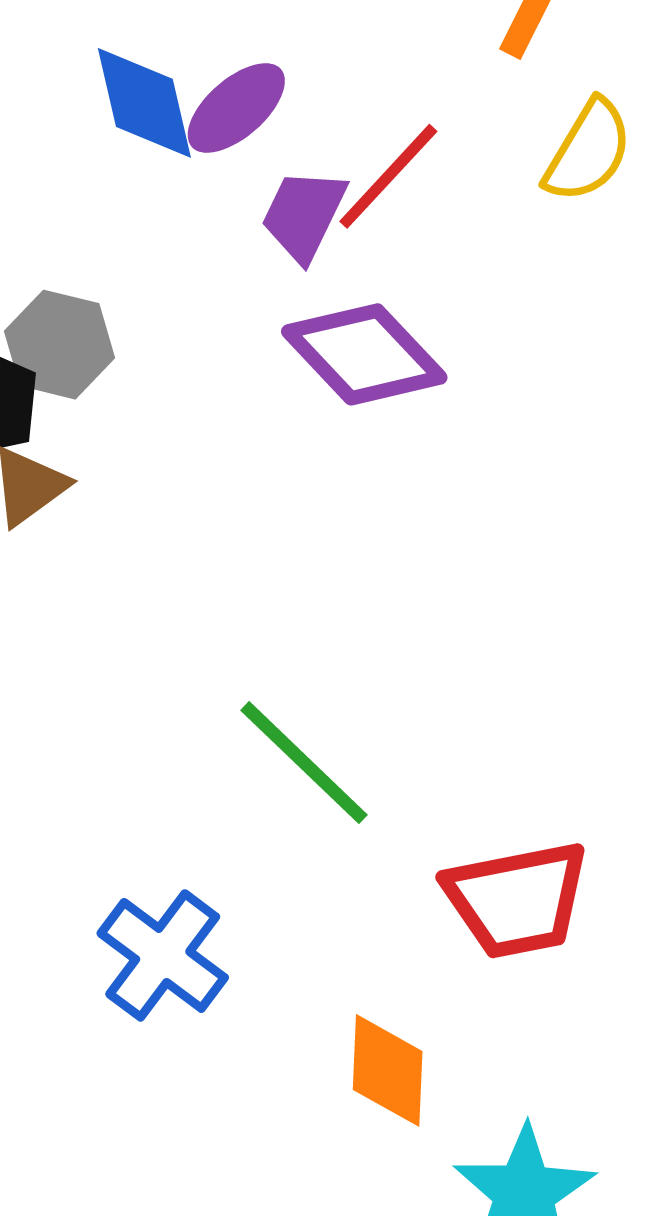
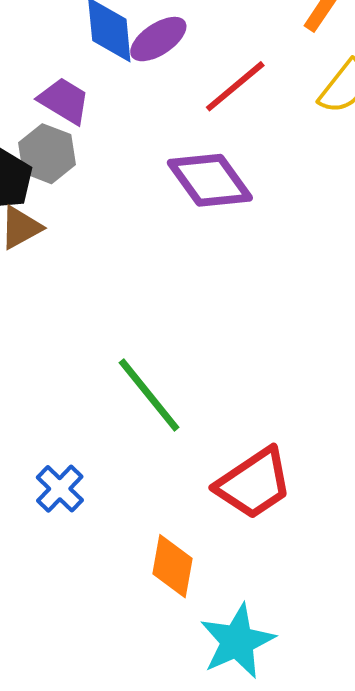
purple trapezoid: (304, 215) -> (64, 101), moved, turned 88
red trapezoid: (517, 900) -> (254, 483), turned -30
blue cross: (163, 955) -> (60, 489), size x0.7

